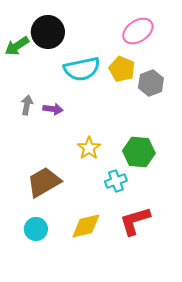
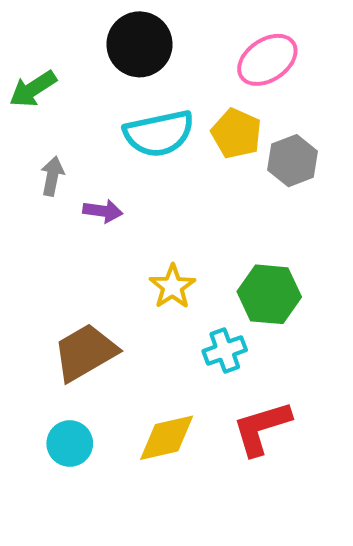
black circle: (48, 32) -> (139, 44), moved
gray arrow: (27, 105) -> (52, 176), moved

